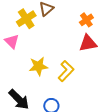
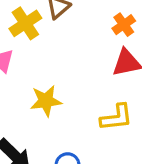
yellow L-shape: (66, 71) -> (116, 117), moved, turned 40

